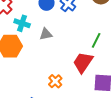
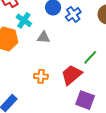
orange cross: (55, 81) -> (41, 76), moved, turned 32

